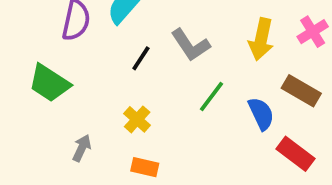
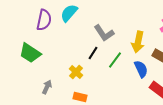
yellow arrow: (261, 39) -> (138, 42), moved
black line: (141, 58) -> (93, 53), moved

